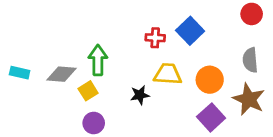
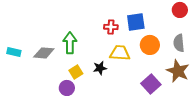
blue square: (190, 31) -> (136, 22), turned 36
orange circle: (210, 80) -> (150, 45), moved
yellow square: (88, 91) -> (76, 72), moved

